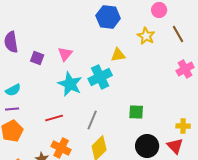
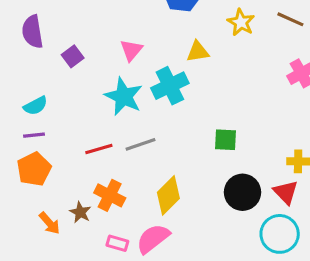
brown line: (178, 34) -> (290, 19), turned -36
pink triangle: (65, 54) -> (131, 50), moved
purple square: (37, 58) -> (73, 56), turned 32
gray line: (92, 120) -> (141, 144), moved, turned 48

